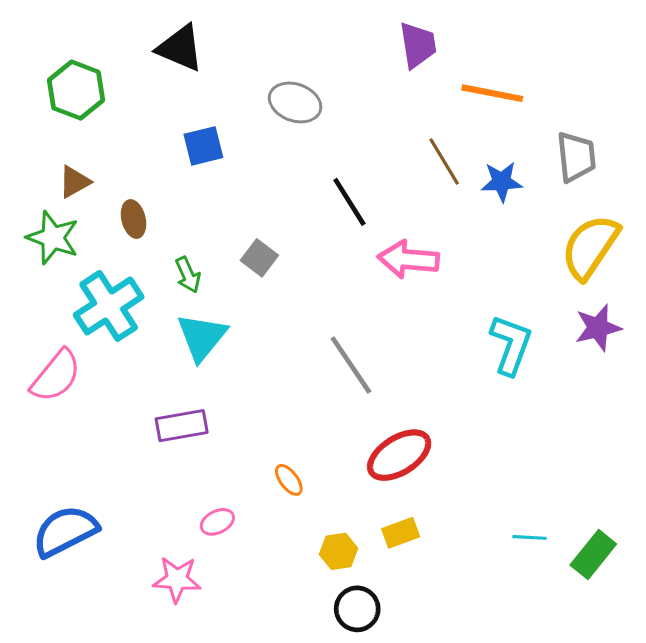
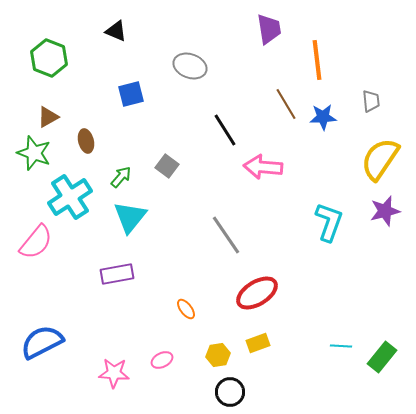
black triangle: (180, 48) -> (116, 31), size x0.7
orange line: (492, 93) -> (317, 60), turned 72
gray trapezoid: (576, 157) -> (371, 101), size x0.7
green arrow: (188, 275) -> (121, 177), turned -115
pink ellipse: (217, 522) -> (162, 360), moved

